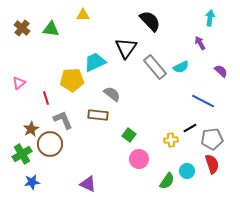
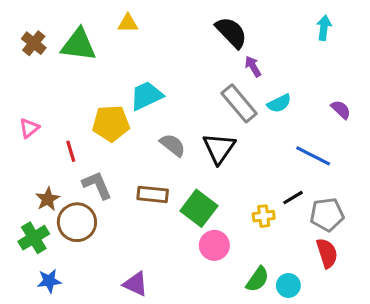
green triangle: (51, 29) -> (79, 45), size x1.4
purple arrow: (200, 43) -> (253, 66), moved
black triangle: (126, 48) -> (219, 148), moved
brown rectangle: (98, 115) -> (153, 194), moved
green square: (129, 135) -> (199, 208), size x1.6
cyan circle: (187, 171) -> (288, 285), moved

